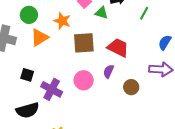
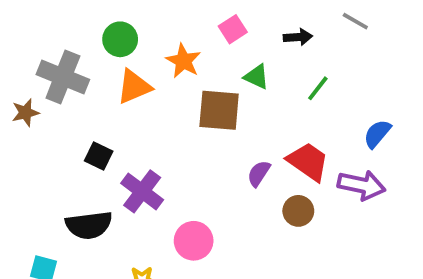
green triangle: (101, 13) -> (257, 77), moved
green line: (144, 13) -> (318, 88), moved
red trapezoid: (118, 48) -> (308, 162), moved
pink circle: (84, 80) -> (194, 241), moved

